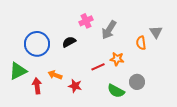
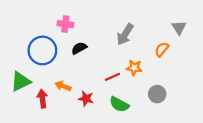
pink cross: (86, 21) -> (65, 24), moved, turned 32
gray triangle: (156, 32) -> (179, 28), moved
orange semicircle: (141, 43) -> (162, 49), turned 48
green semicircle: (116, 91) -> (119, 104), moved

